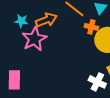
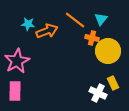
cyan star: (21, 21) -> (28, 24), moved
pink star: (34, 39) -> (17, 61), moved

